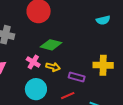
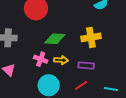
yellow cross: (103, 65) -> (91, 37), moved

